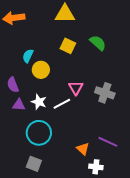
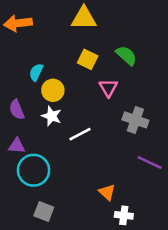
pink triangle: (76, 88) -> (108, 88), moved
white star: (39, 102) -> (52, 116), moved
purple triangle: (19, 105) -> (17, 146), moved
cyan circle: (39, 133) -> (34, 170), moved
purple line: (108, 142) -> (150, 162), moved

